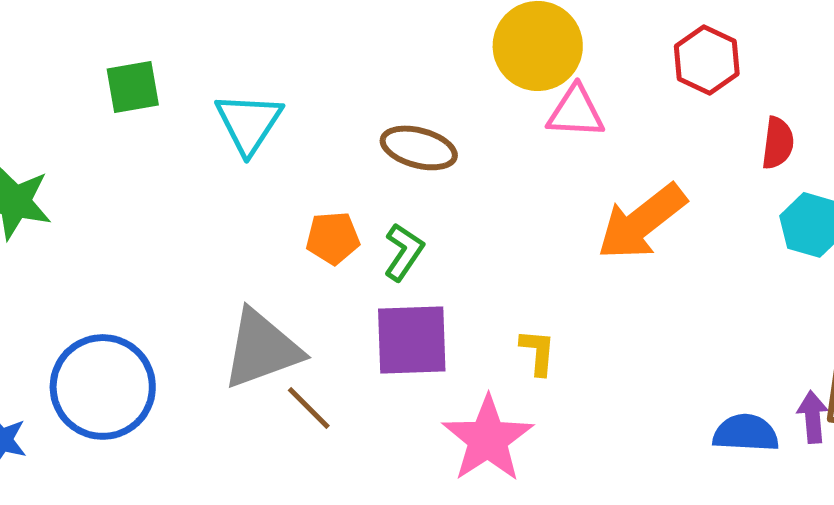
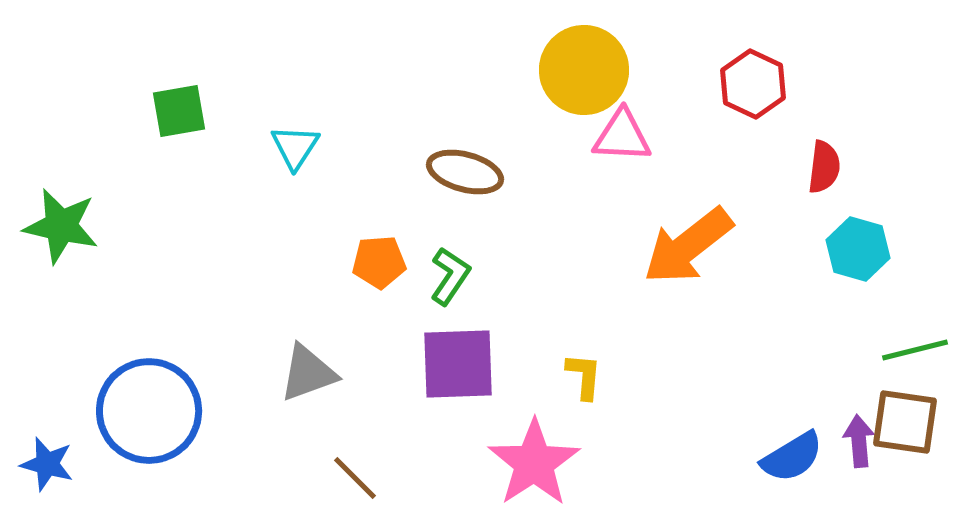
cyan triangle: (249, 123) -> (295, 147), size x0.7
gray triangle: (262, 349) -> (308, 373), size x0.7
brown line: (309, 408) -> (355, 478), moved
blue semicircle: (746, 433) -> (792, 457), turned 146

